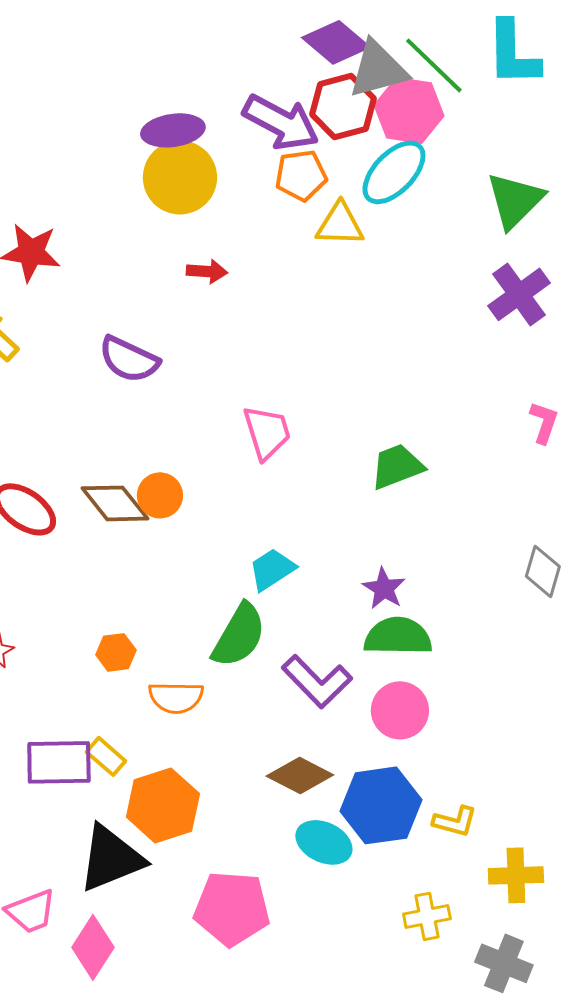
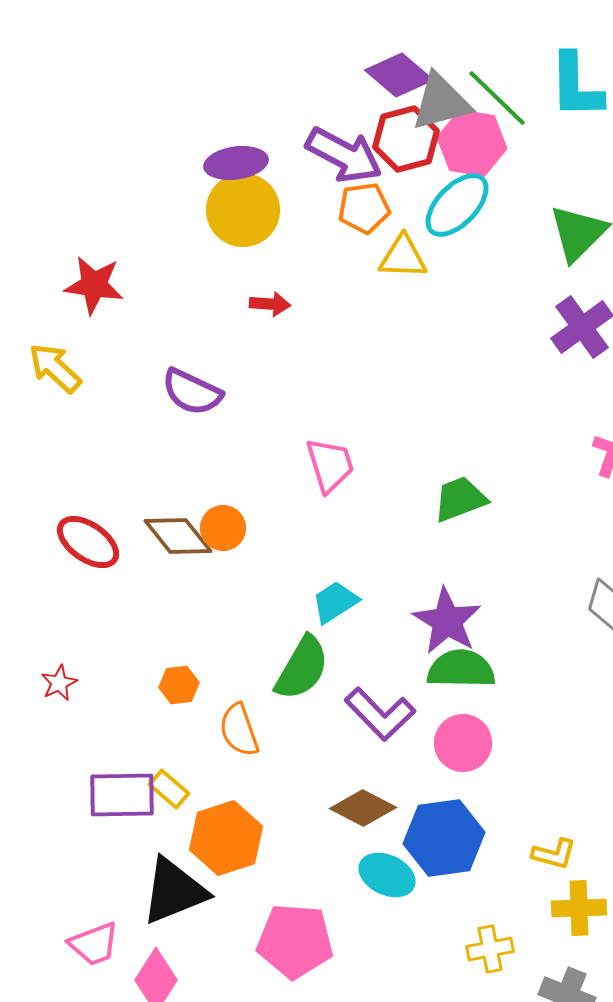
purple star: (384, 588) -> (447, 621), size x1.6
orange semicircle: (176, 697) -> (239, 730), turned 70
yellow L-shape: (455, 821) -> (554, 854), moved

